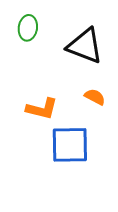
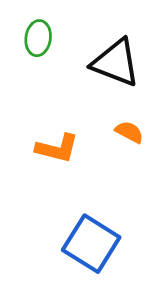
blue square: (70, 145) -> (91, 244), moved, turned 33

